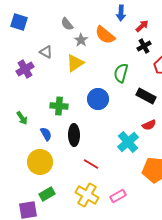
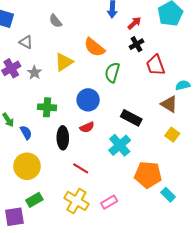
orange semicircle: (105, 35) -> (94, 47), moved
gray star: (81, 40) -> (34, 73), moved
gray triangle: (46, 52) -> (26, 42), moved
black rectangle: (146, 96) -> (131, 118), moved
red semicircle: (149, 125) -> (87, 127), moved
blue semicircle: (46, 134) -> (26, 133), moved

